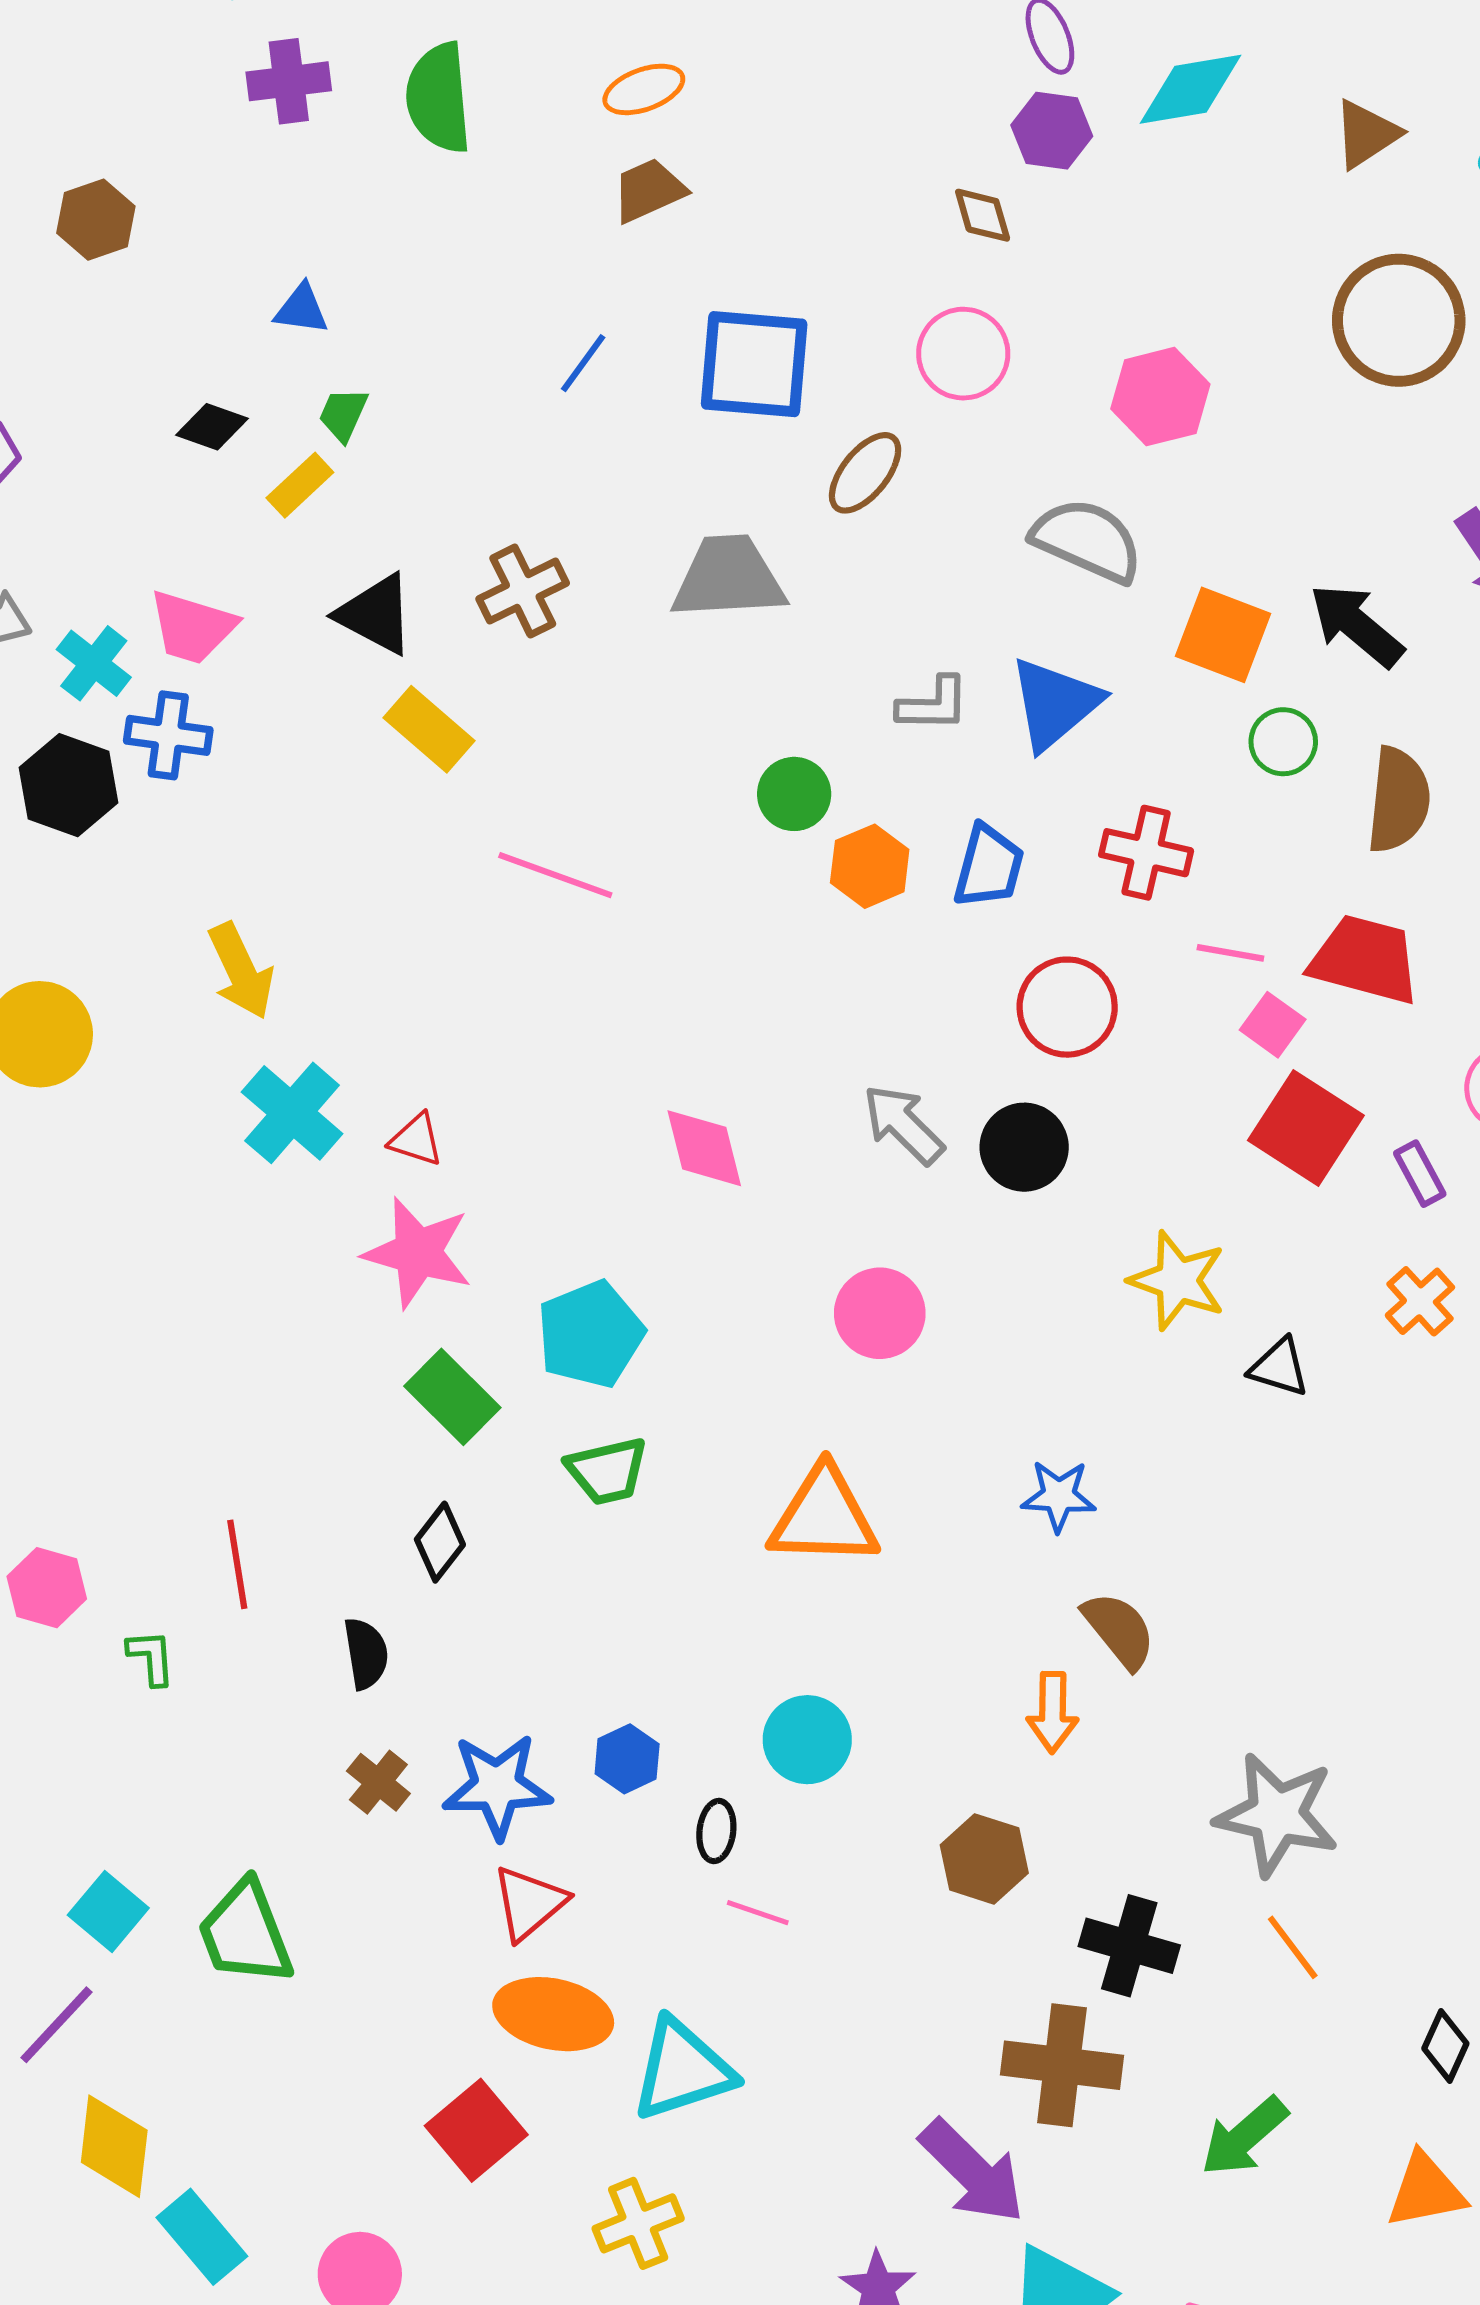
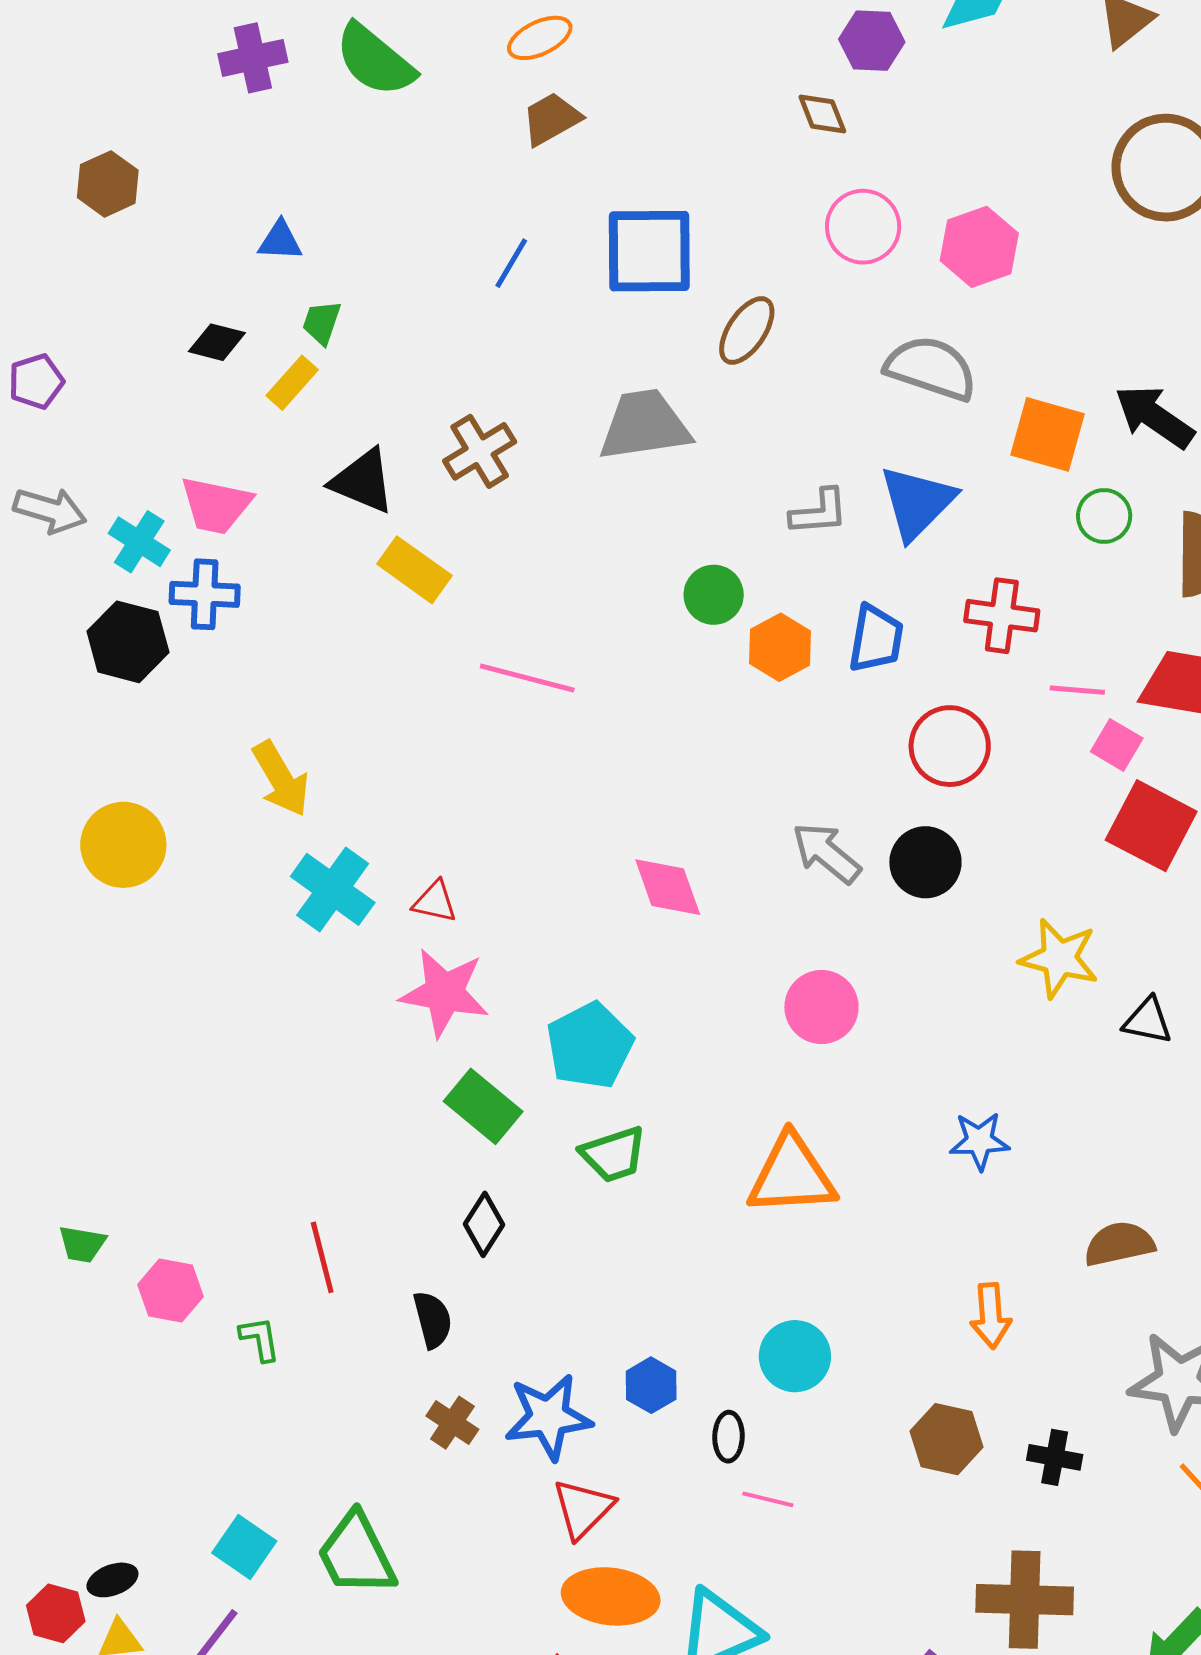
green semicircle: (439, 98) -> (375, 60), turned -40
pink circle: (963, 354) -> (863, 227), moved
brown semicircle: (1119, 1630) -> (1119, 1244), moved, turned -58
black cross: (1129, 1946) -> (1055, 1457), moved, size x0.7

